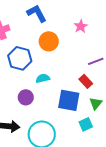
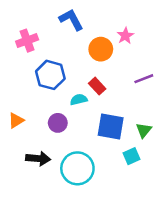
orange circle: (49, 41) -> (101, 49), moved
red rectangle: (86, 81) -> (97, 86), moved

